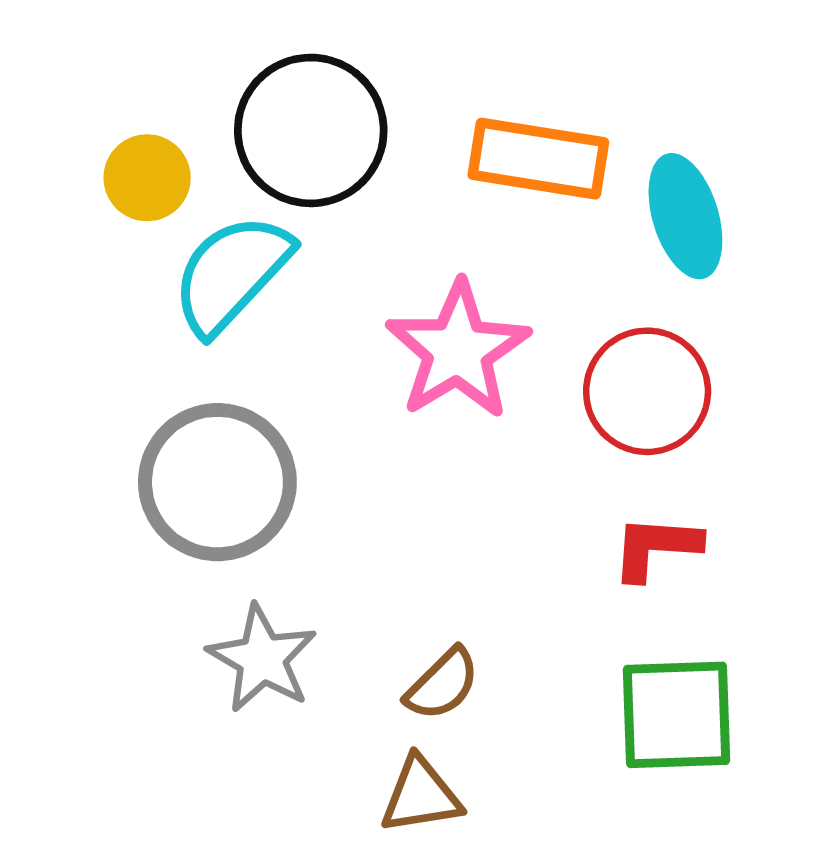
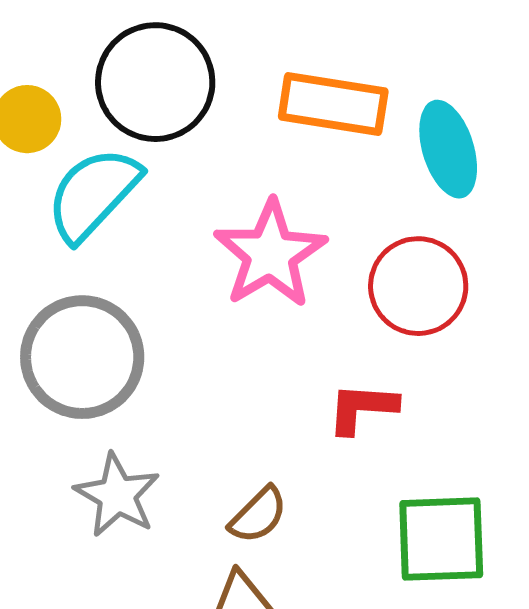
red L-shape: (656, 547) -> (362, 408), moved

